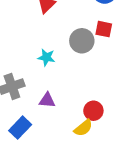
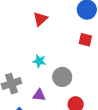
gray circle: (82, 41) -> (62, 77), moved

